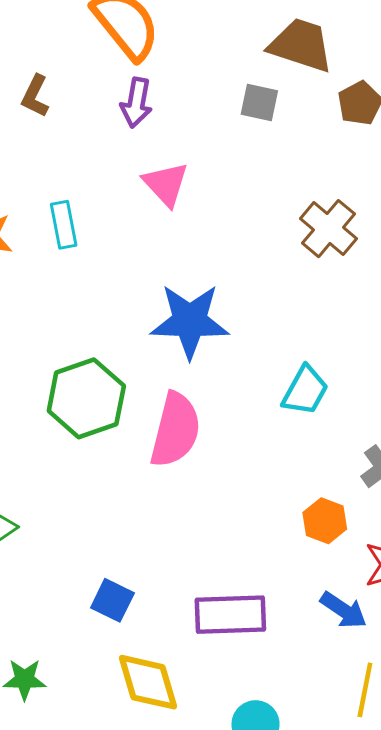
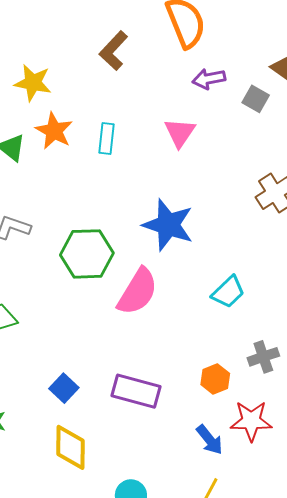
brown L-shape: (35, 96) -> (114, 51), size x1.4
purple arrow: (136, 103) -> (209, 79), moved, turned 52
purple rectangle: (230, 615) -> (136, 391), moved

